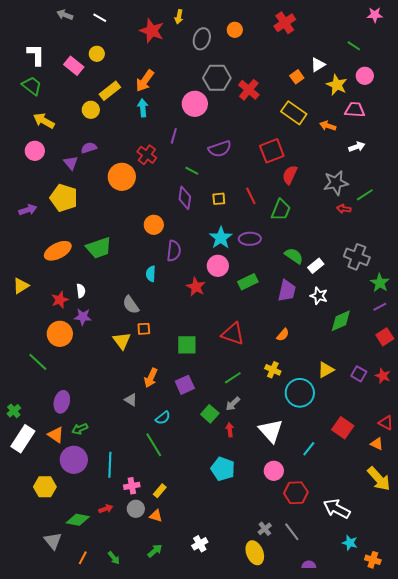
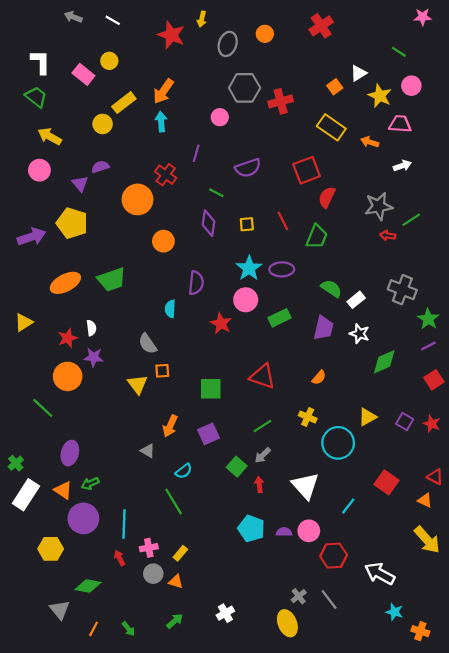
red cross: (249, 90) -> (281, 101), turned 35
pink circle: (195, 104) -> (220, 117), size x0.6
purple arrow: (28, 210) -> (32, 237), size x1.4
orange circle: (154, 225) -> (163, 241), moved
red arrow: (106, 509) -> (119, 558), moved, turned -96
purple semicircle: (309, 565) -> (284, 532), moved

